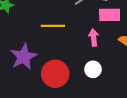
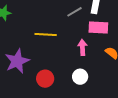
red circle: (55, 74) -> (45, 79), size x0.7

